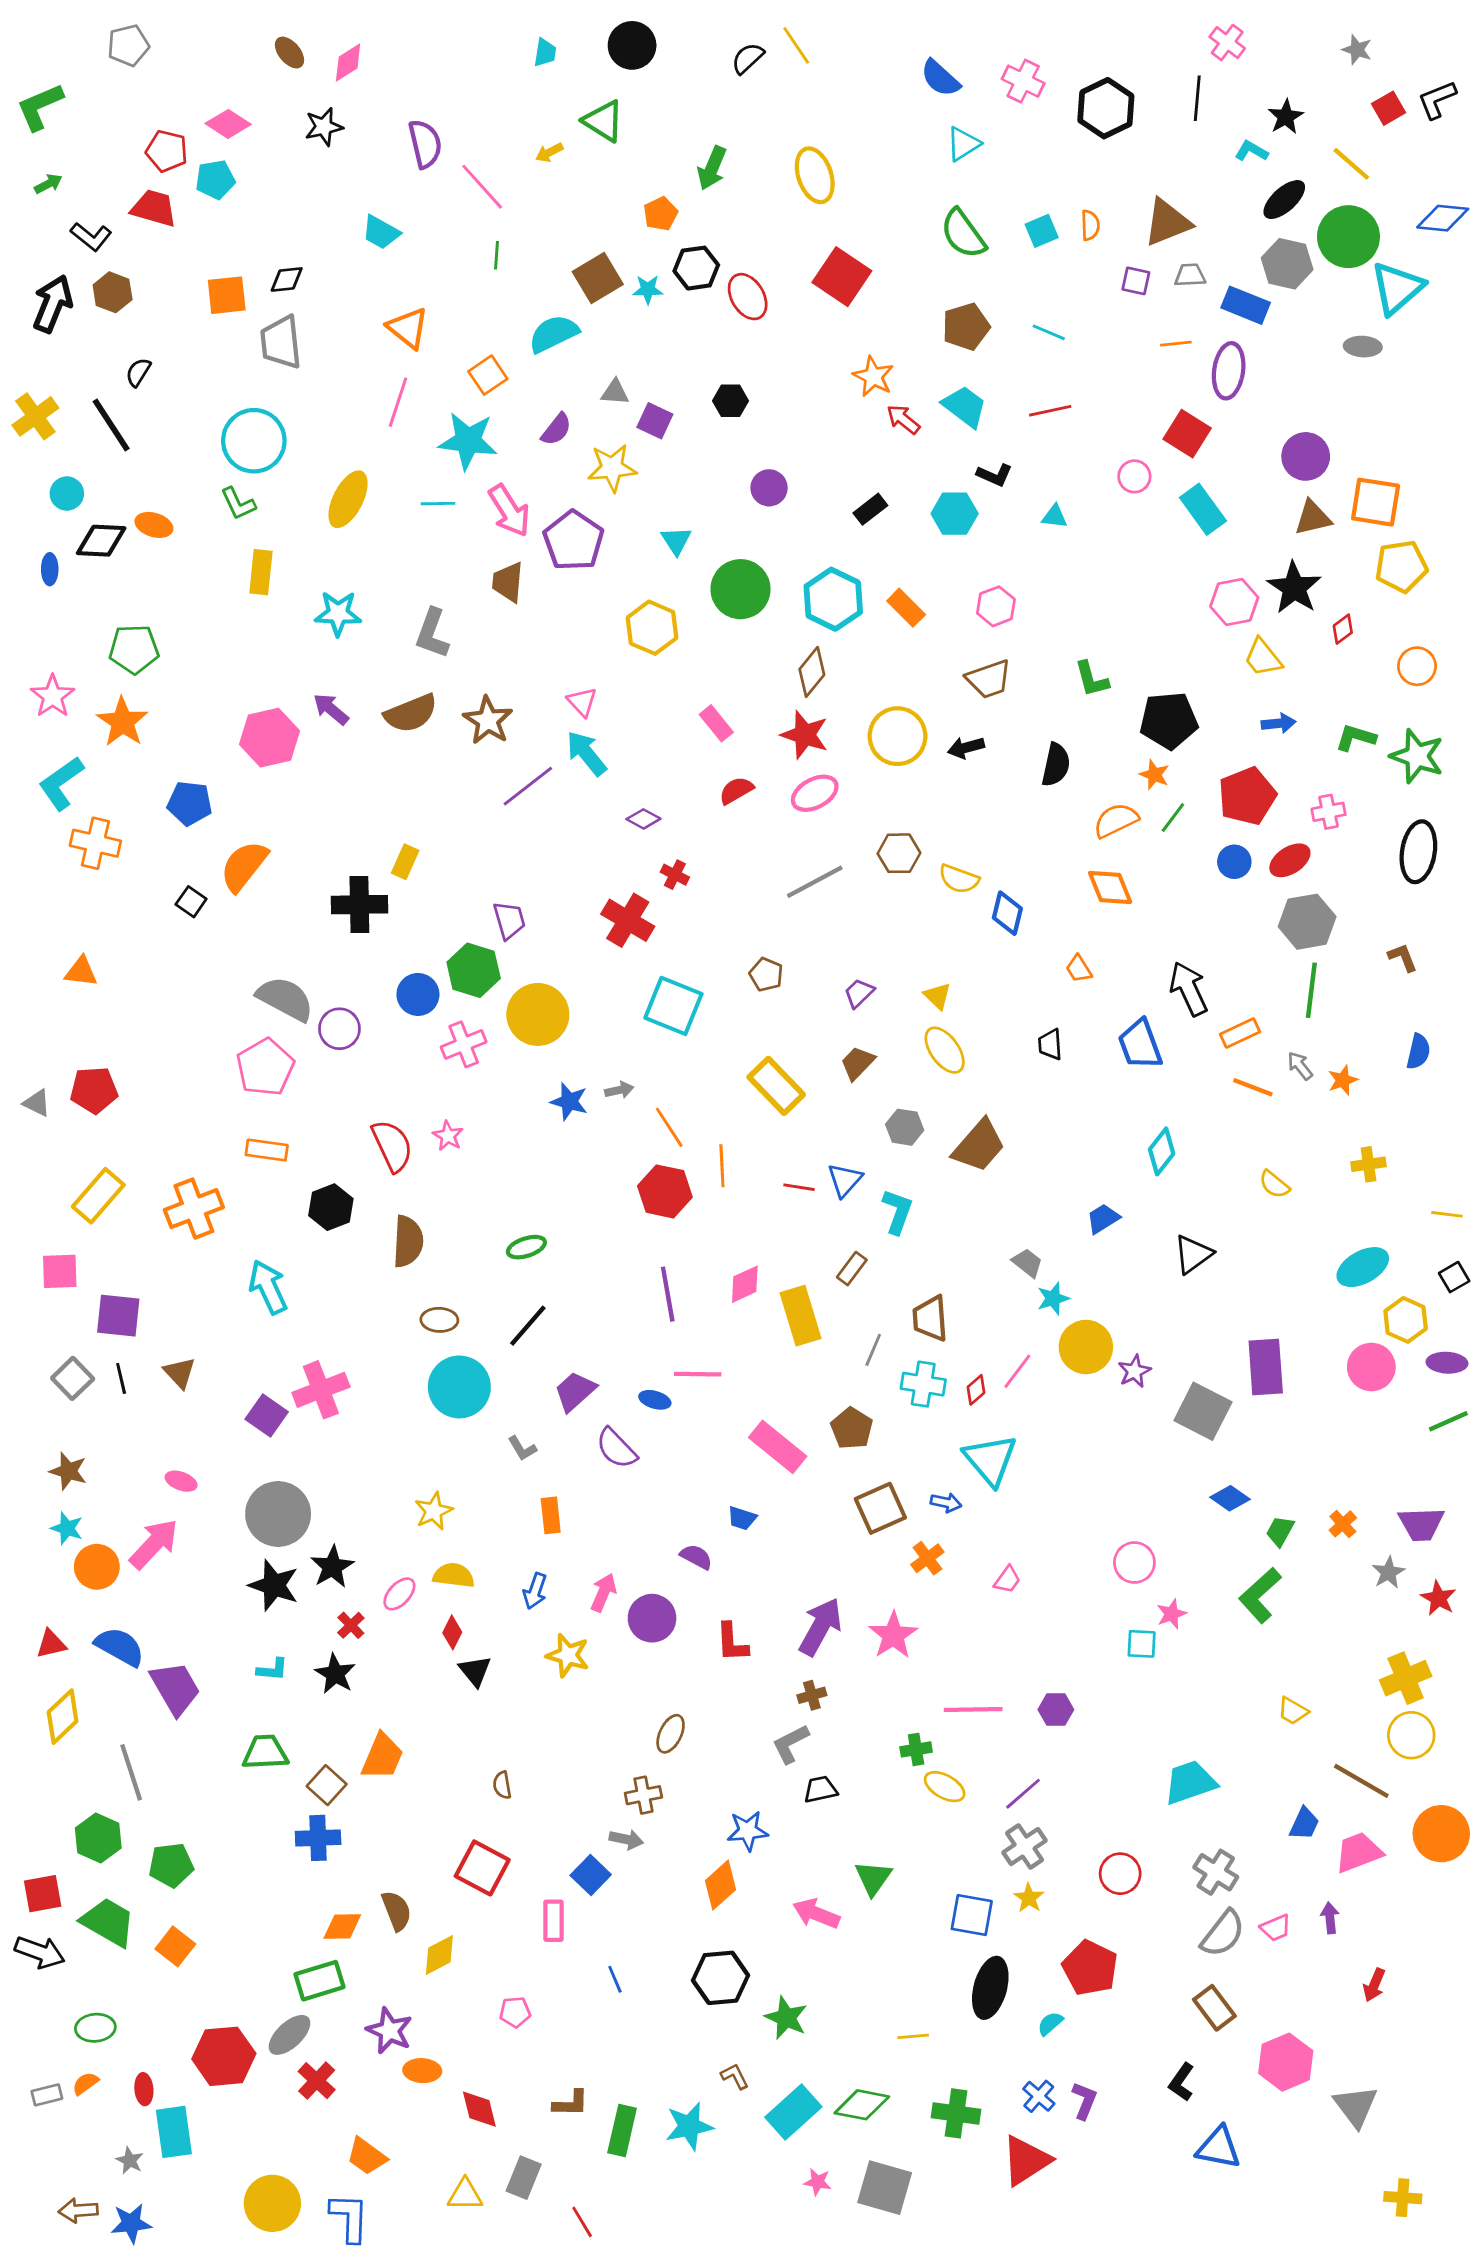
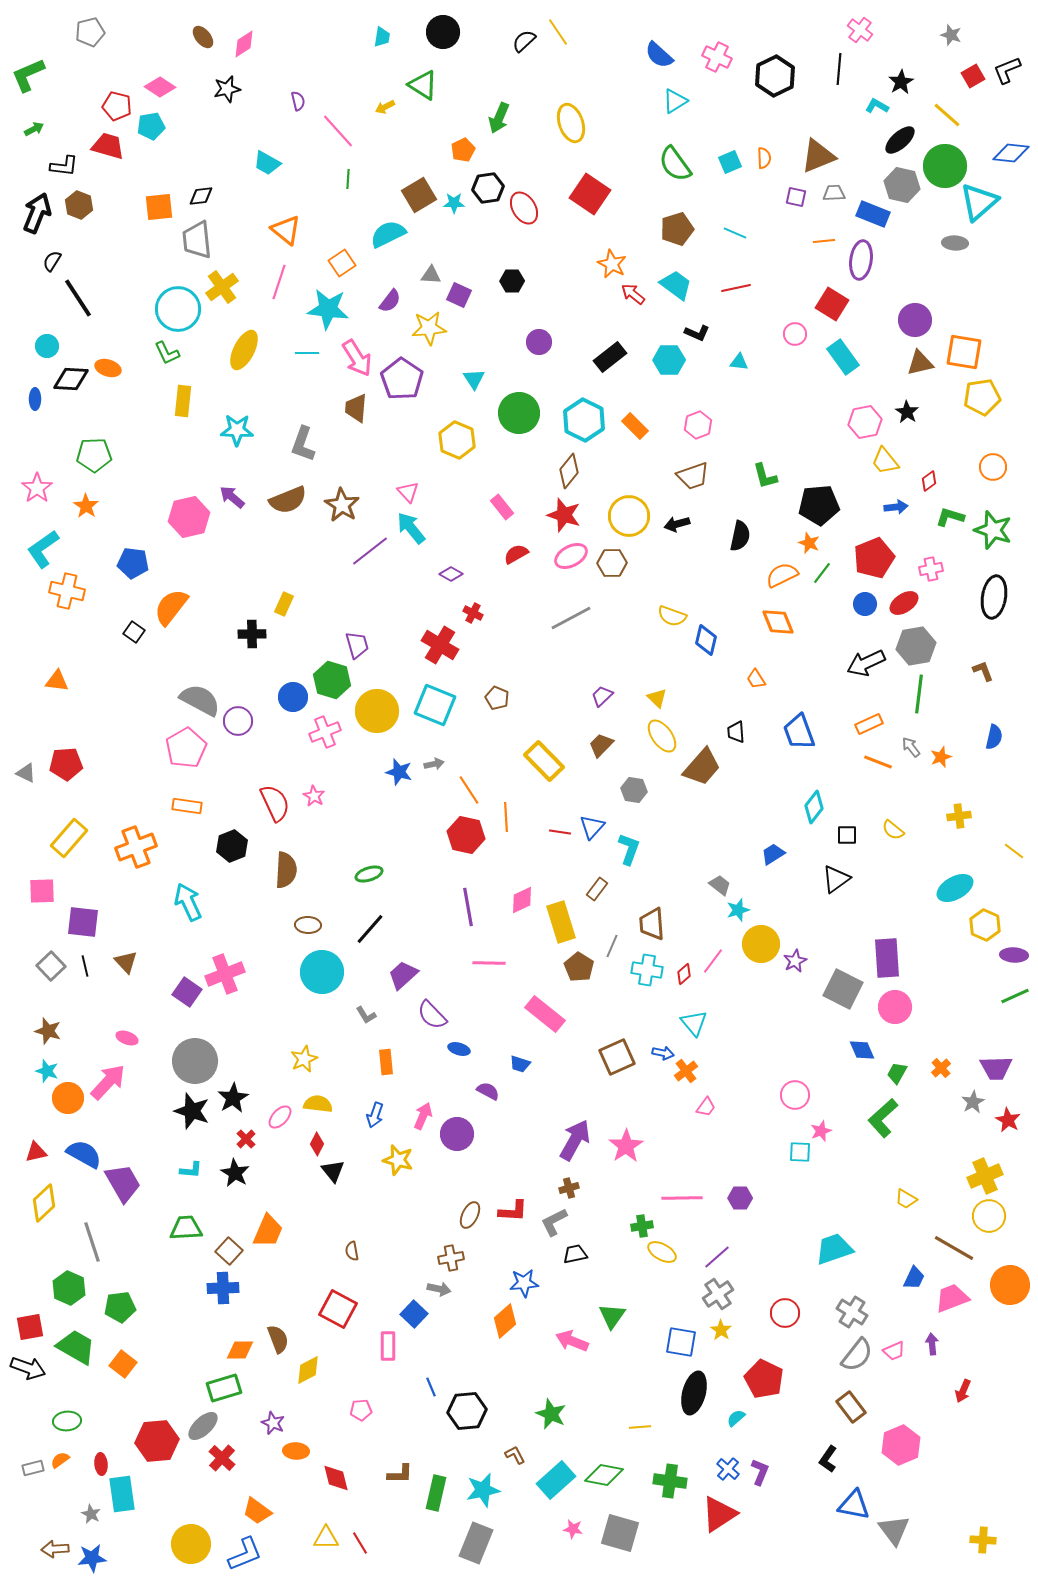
purple semicircle: (425, 144) -> (298, 101), size x0.6
black L-shape: (91, 237) -> (64, 166), turned -32
black semicircle: (138, 372) -> (52, 261), moved
yellow cross: (35, 416) -> (222, 287), moved
black rectangle: (870, 509) -> (610, 357), size x1.4
black star: (1294, 588) -> (907, 412), size x0.6
red diamond: (1343, 629) -> (929, 481), moved
orange star: (123, 722) -> (86, 506), size x0.7
brown hexagon: (899, 853) -> (612, 563), moved
black cross: (359, 905) -> (252, 634), size x0.7
brown pentagon: (766, 975) -> (497, 698), moved
black arrow: (1189, 989) -> (866, 663), moved, turned -90
cyan square: (673, 1006) -> (435, 705), moved
brown trapezoid: (979, 1146) -> (702, 767), moved
yellow line: (1447, 1214) -> (1014, 851), turned 30
black square: (1454, 1277) -> (847, 835), moved, turned 30
pink circle: (1371, 1367) -> (895, 1007), moved
blue ellipse: (655, 1400) -> (459, 1049), moved
brown pentagon: (852, 1428) -> (579, 967), moved
cyan triangle: (990, 1460) -> (694, 1023), size x0.7
blue diamond: (1230, 1498) -> (862, 1050), turned 32
orange cross: (927, 1558) -> (686, 1071), moved
red L-shape: (732, 1642) -> (513, 1211), moved, turned -84
black hexagon: (721, 1978) -> (467, 1411), moved
purple star: (389, 2031) -> (273, 1423), size x0.7
gray triangle: (1356, 2106) -> (894, 1530), moved
gray rectangle: (524, 2178) -> (476, 1543), moved, size x1.4
blue L-shape: (349, 2218) -> (245, 1554), turned 66
red line: (582, 2222) -> (360, 1543), moved

